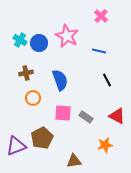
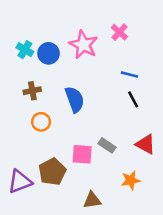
pink cross: (101, 16) -> (119, 32), moved
blue line: (99, 51) -> (129, 75), moved
pink square: (63, 113) -> (82, 154), moved

